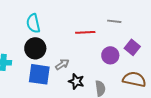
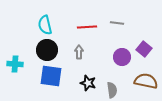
gray line: (114, 21) -> (117, 23), moved
red line: (85, 32) -> (87, 27), moved
gray arrow: (62, 64) -> (79, 52), moved, turned -56

